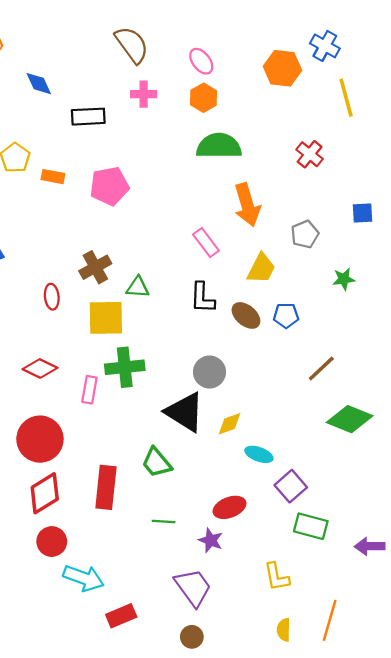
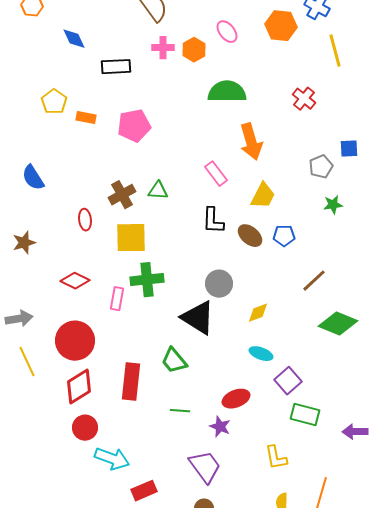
pink ellipse: (201, 61) -> (227, 32), moved
orange hexagon: (204, 98) -> (194, 50), moved
gray pentagon: (305, 234) -> (321, 167), moved
green triangle: (138, 287) -> (158, 191), moved
yellow diamond: (230, 424) -> (258, 313), moved

